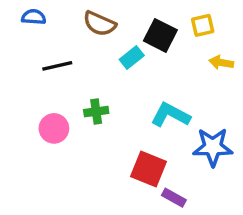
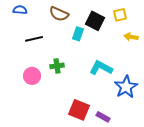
cyan rectangle: (132, 57) -> (78, 34), turned -32
blue star: (213, 147) -> (126, 87), turned -30
red square: (149, 169) -> (79, 110), moved

